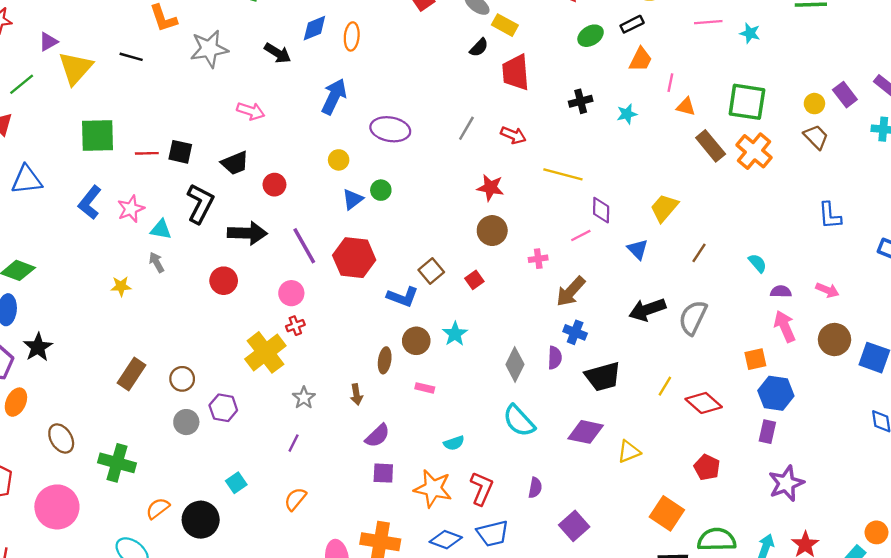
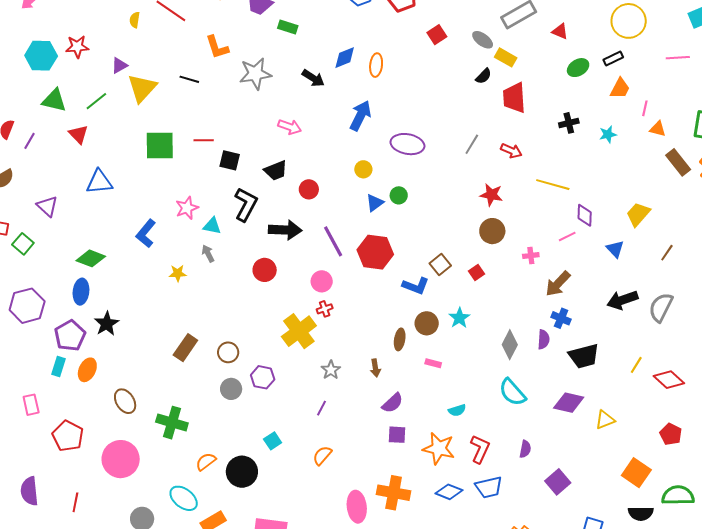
red line: (147, 153) -> (204, 140), moved
blue L-shape: (90, 202) -> (146, 233), moved

